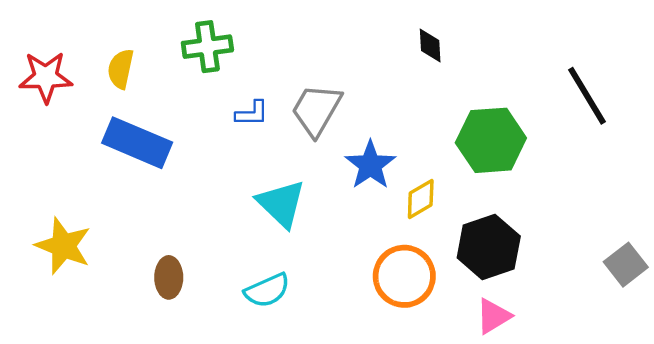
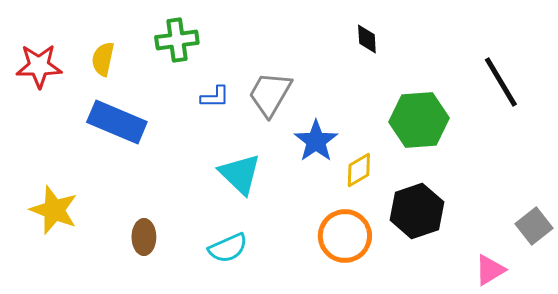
pink triangle: (493, 316) -> (490, 270), moved

